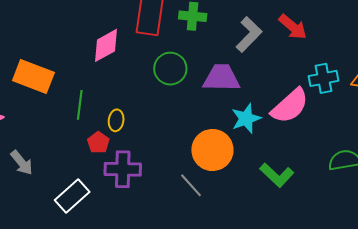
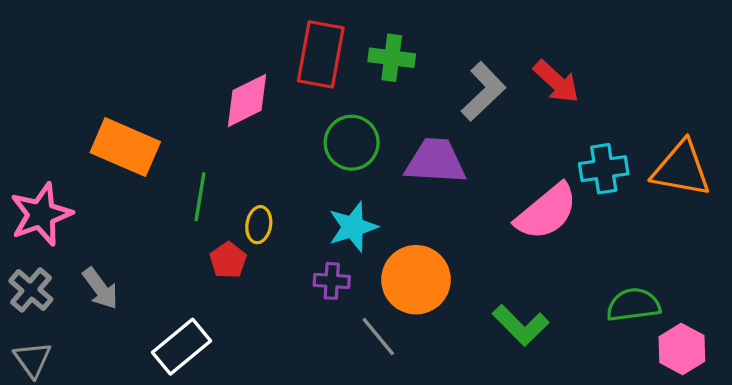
cyan star: (246, 119) -> (353, 227), moved
purple cross: (123, 169) -> (332, 281), moved, size x0.6

